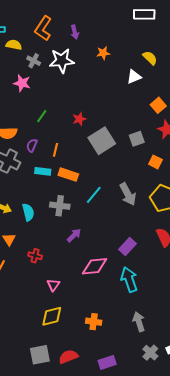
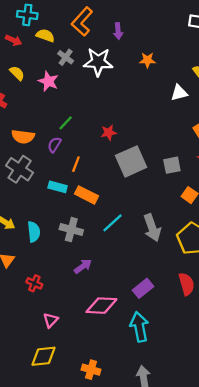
purple semicircle: (32, 145) -> (54, 145), moved

